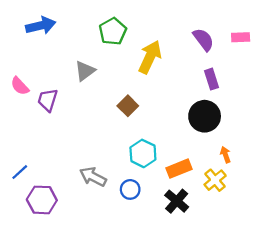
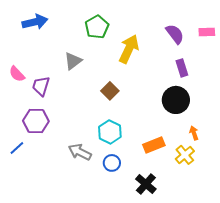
cyan hexagon: (143, 153) -> (110, 132), moved
purple hexagon: (42, 200) -> (36, 121), moved
black cross: (177, 201) -> (146, 184), moved

